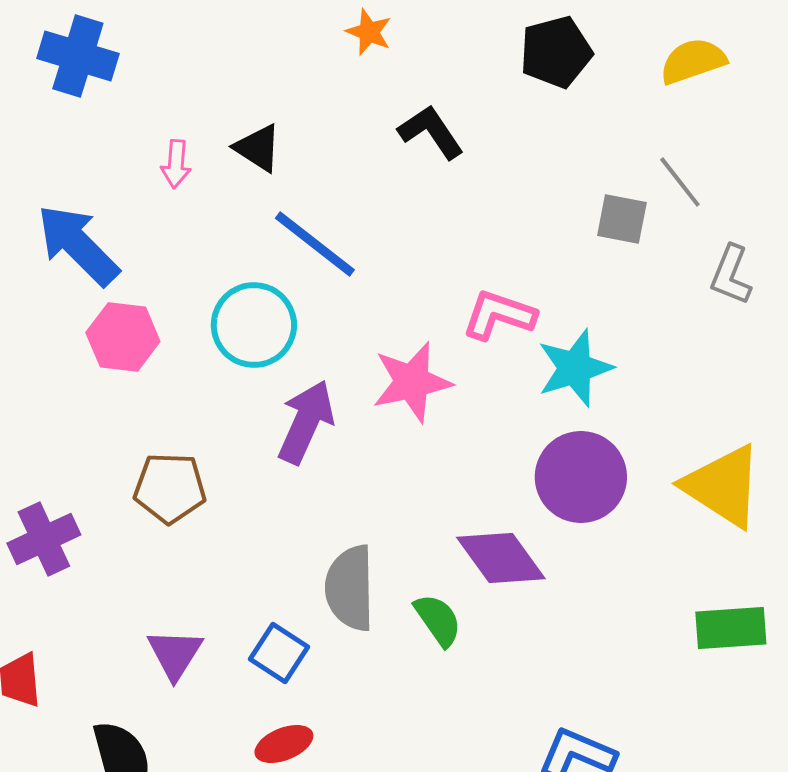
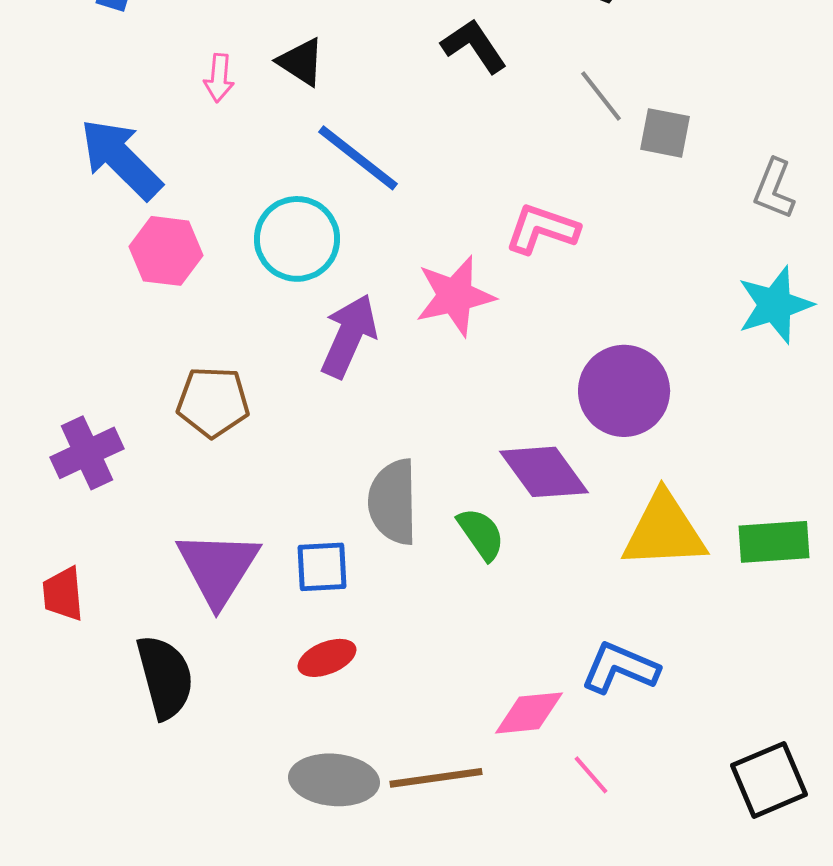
gray line: (680, 182) -> (601, 96), moved
cyan star: (575, 368) -> (775, 305), moved
yellow triangle: (723, 486) -> (664, 531), moved, turned -36
blue square: (279, 653) -> (322, 567), turned -36
purple triangle: (175, 654) -> (218, 568), size x1.5

